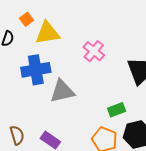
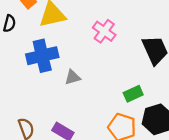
gray triangle: (62, 91) -> (73, 77), size x0.6

